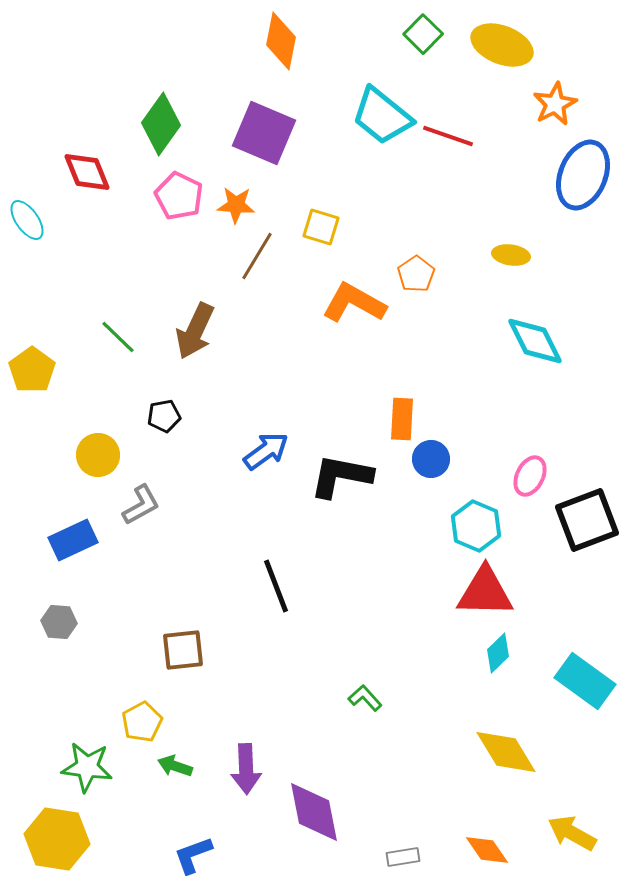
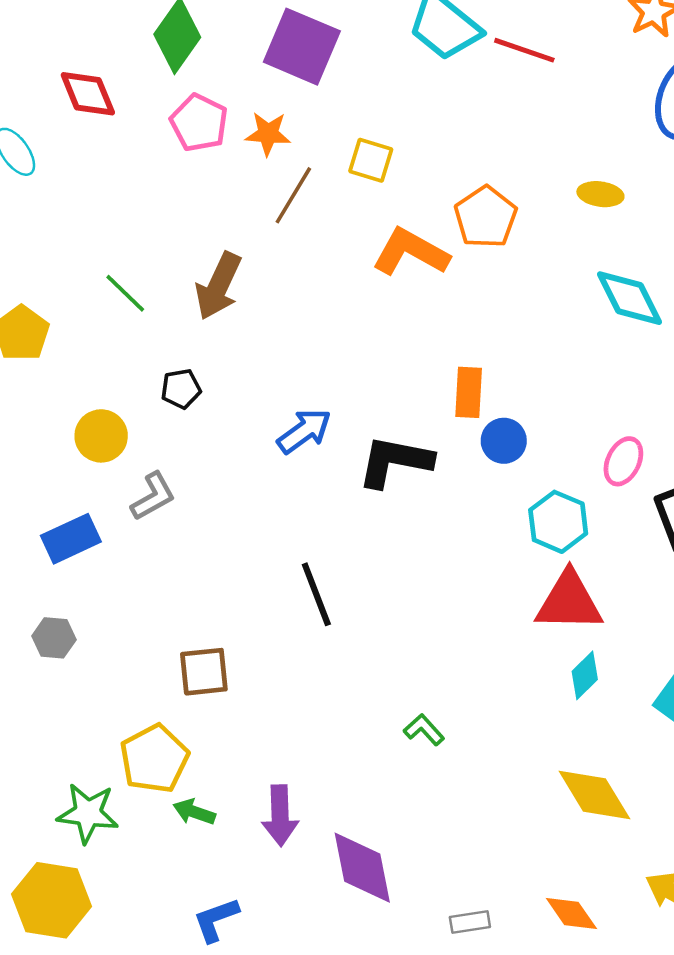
orange pentagon: (416, 274) -> (486, 217), size x1.4
yellow pentagon: (142, 722) -> (154, 759), size x1.4

